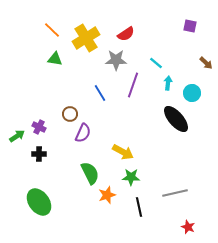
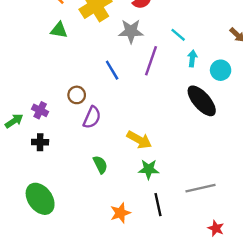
green semicircle: (90, 173) -> (100, 165), size x0.7
orange star: (107, 195) -> (120, 213), moved

